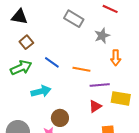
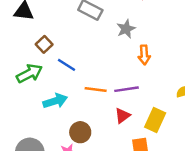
brown square: (26, 42) -> (44, 44), moved
orange line: (81, 69) -> (96, 90), moved
yellow rectangle: (121, 98) -> (155, 120), moved, turned -72

